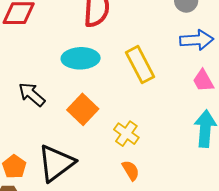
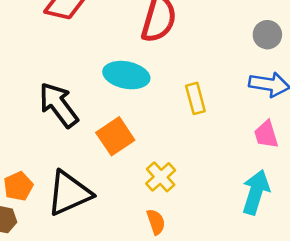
yellow rectangle: (140, 65) -> (195, 98), size x0.7
black arrow: (32, 94) -> (59, 105), size x1.4

